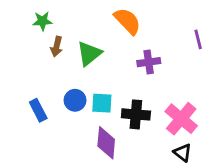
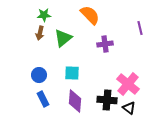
green star: (42, 21) -> (44, 15), moved
blue circle: (75, 100) -> (39, 75), moved
blue rectangle: (38, 110) -> (43, 99), moved
black cross: (136, 114) -> (107, 100), moved

